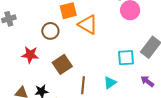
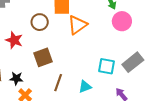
orange triangle: (88, 25) -> (78, 25), turned 40

